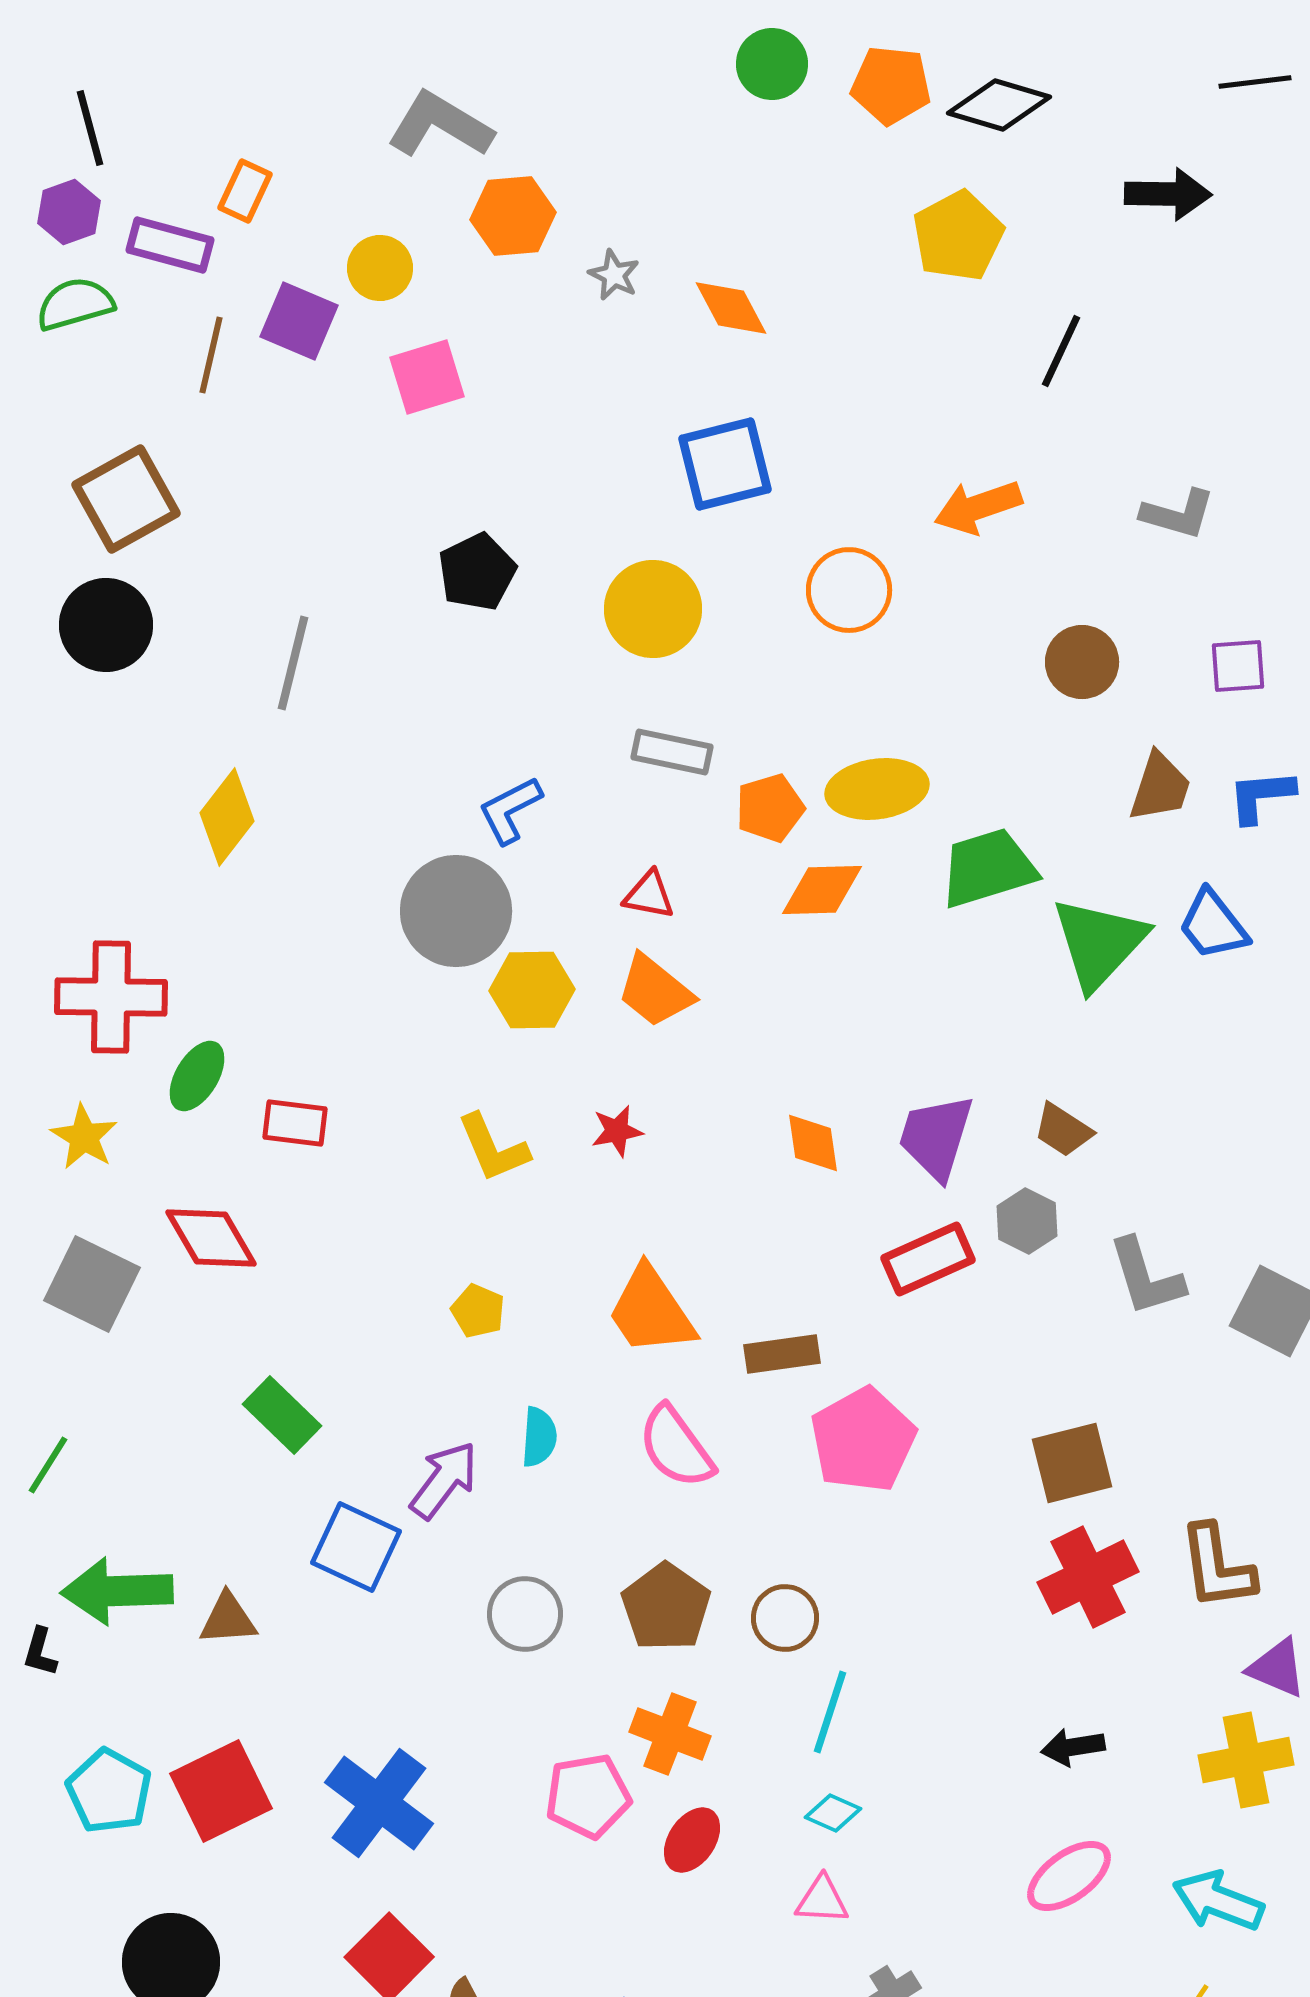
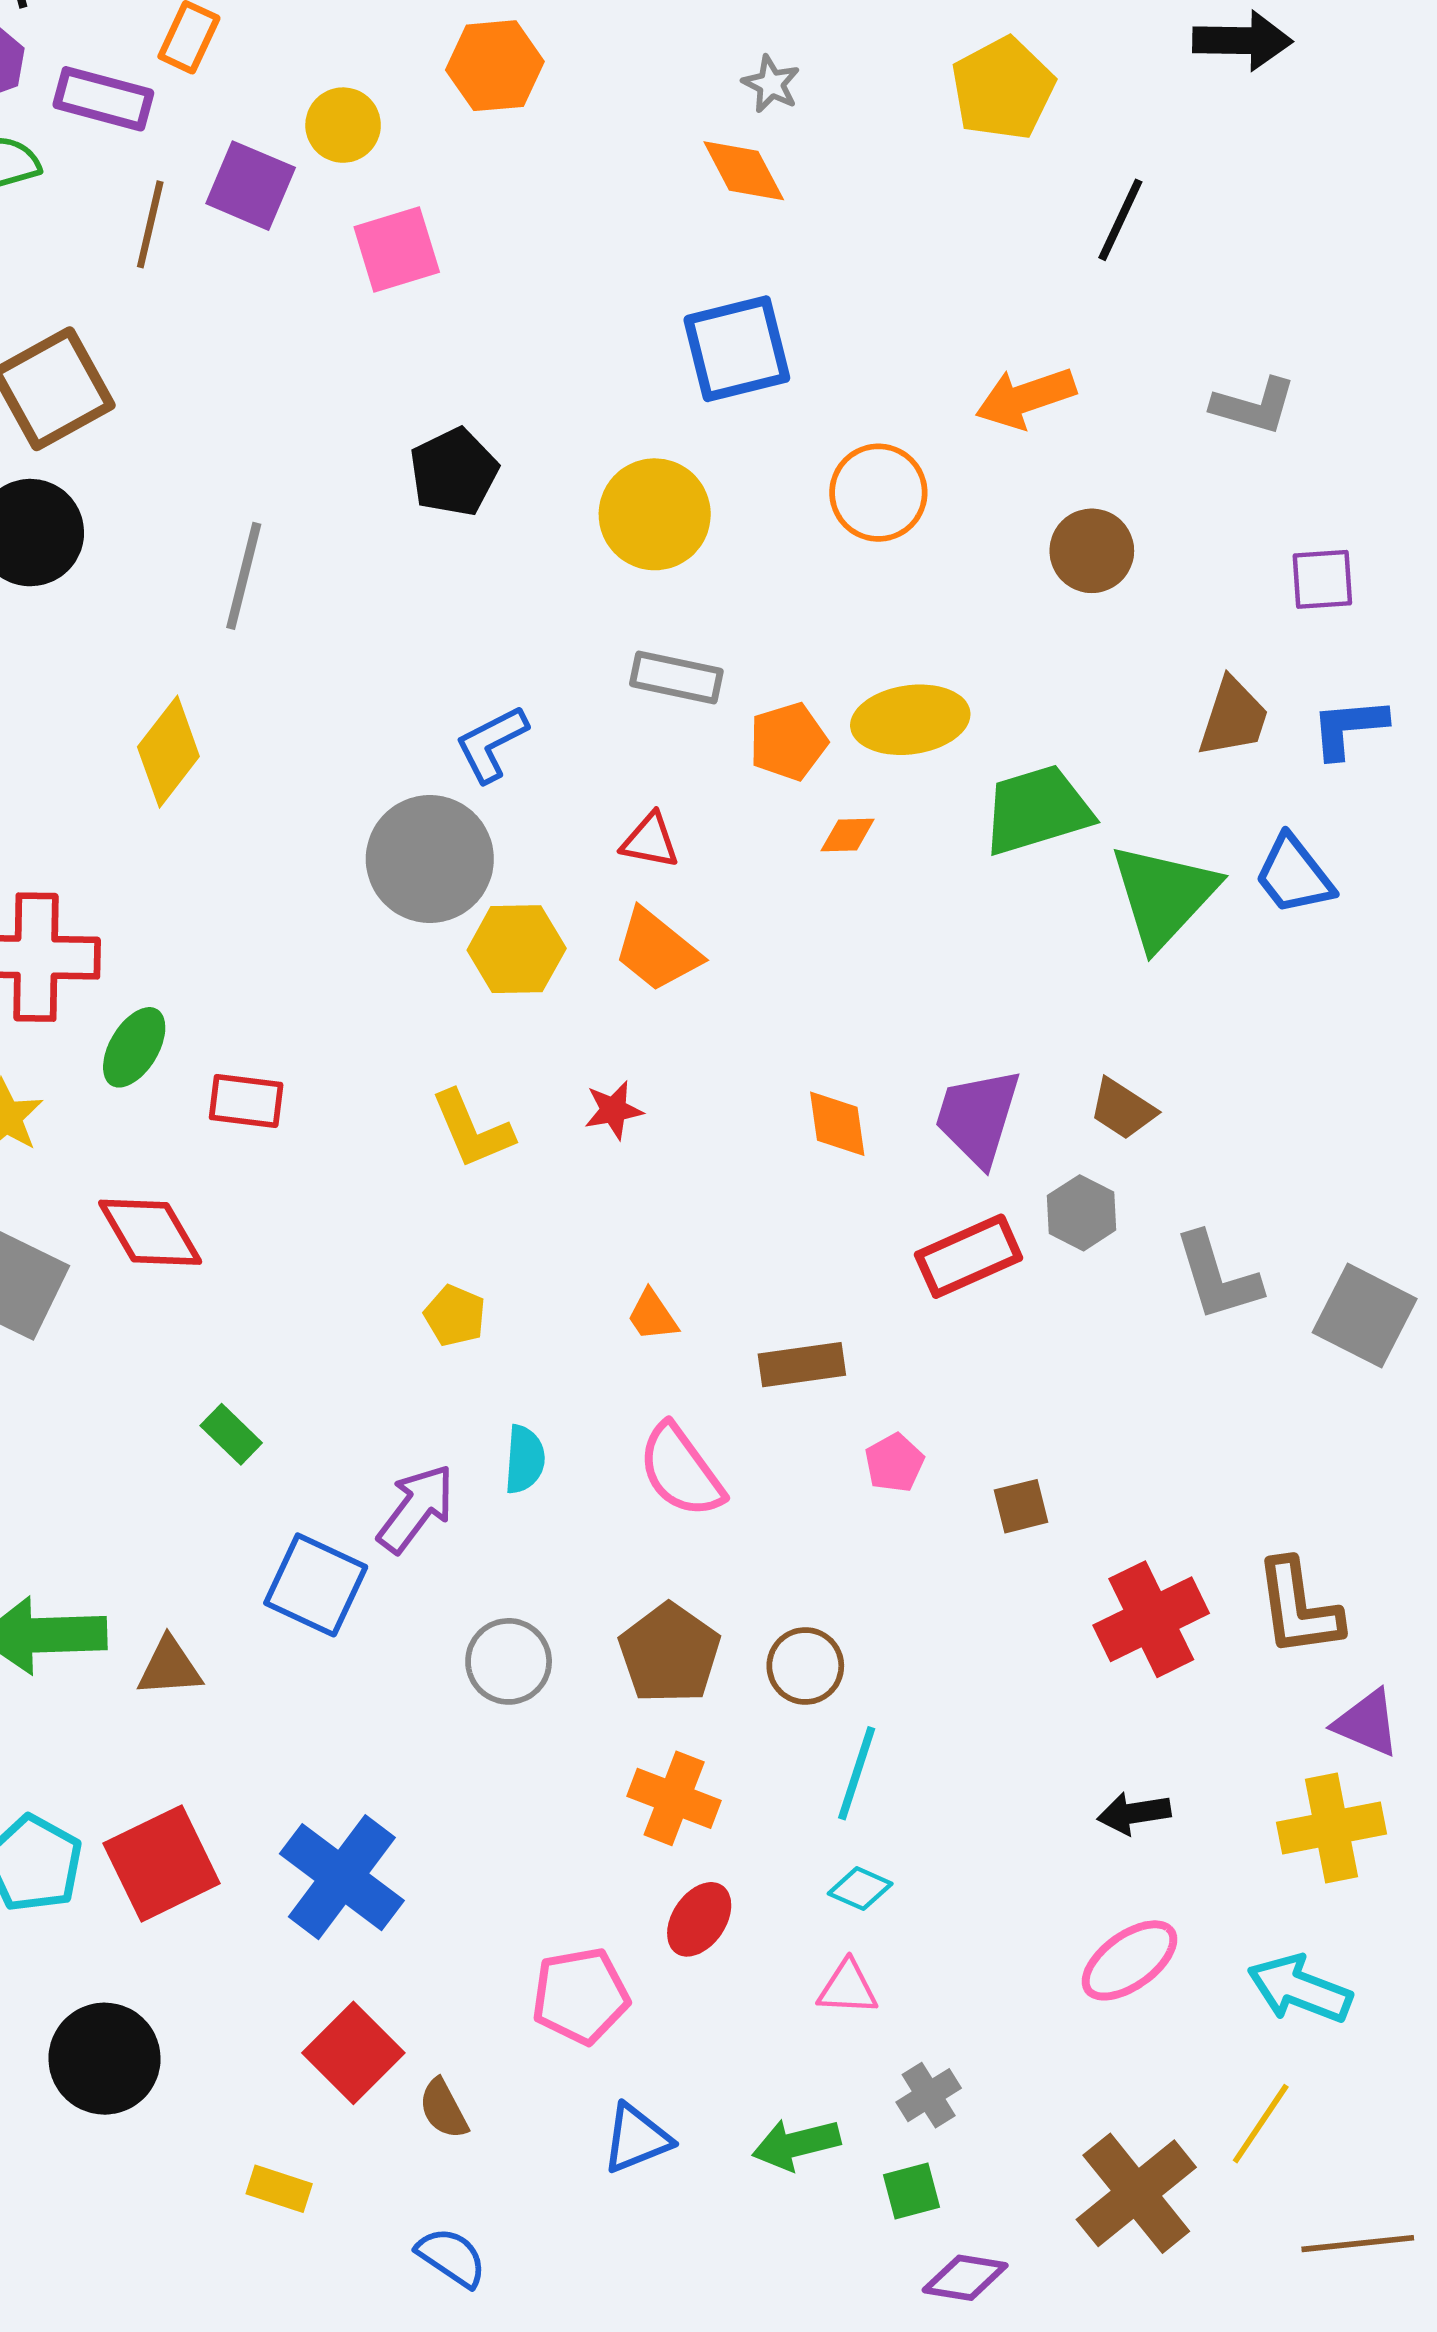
gray star: (614, 275) -> (771, 84), moved
brown circle: (1082, 662) -> (1092, 551), moved
orange diamond: (822, 890) -> (848, 835), size x0.6
orange trapezoid: (651, 1311) -> (652, 1316), size x0.5
green rectangle: (282, 1415) -> (231, 1434), size x0.7
pink pentagon: (863, 1440) -> (894, 1463), size x0.5
brown square: (1072, 1463) -> (1021, 1506), moved, size x0.6
pink pentagon: (588, 1796) -> (580, 1996), moved

